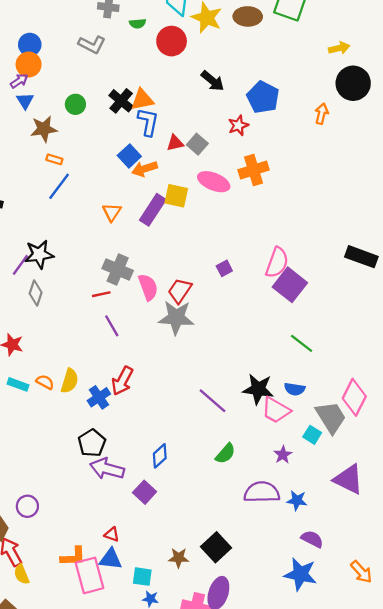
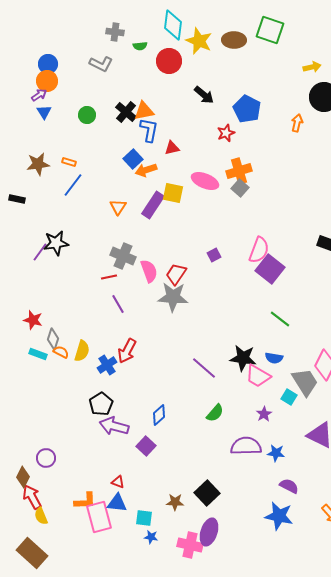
brown star: (44, 129) -> (38, 164), moved
gray square: (197, 144) -> (240, 188), moved
gray diamond: (36, 293) -> (53, 339), moved

